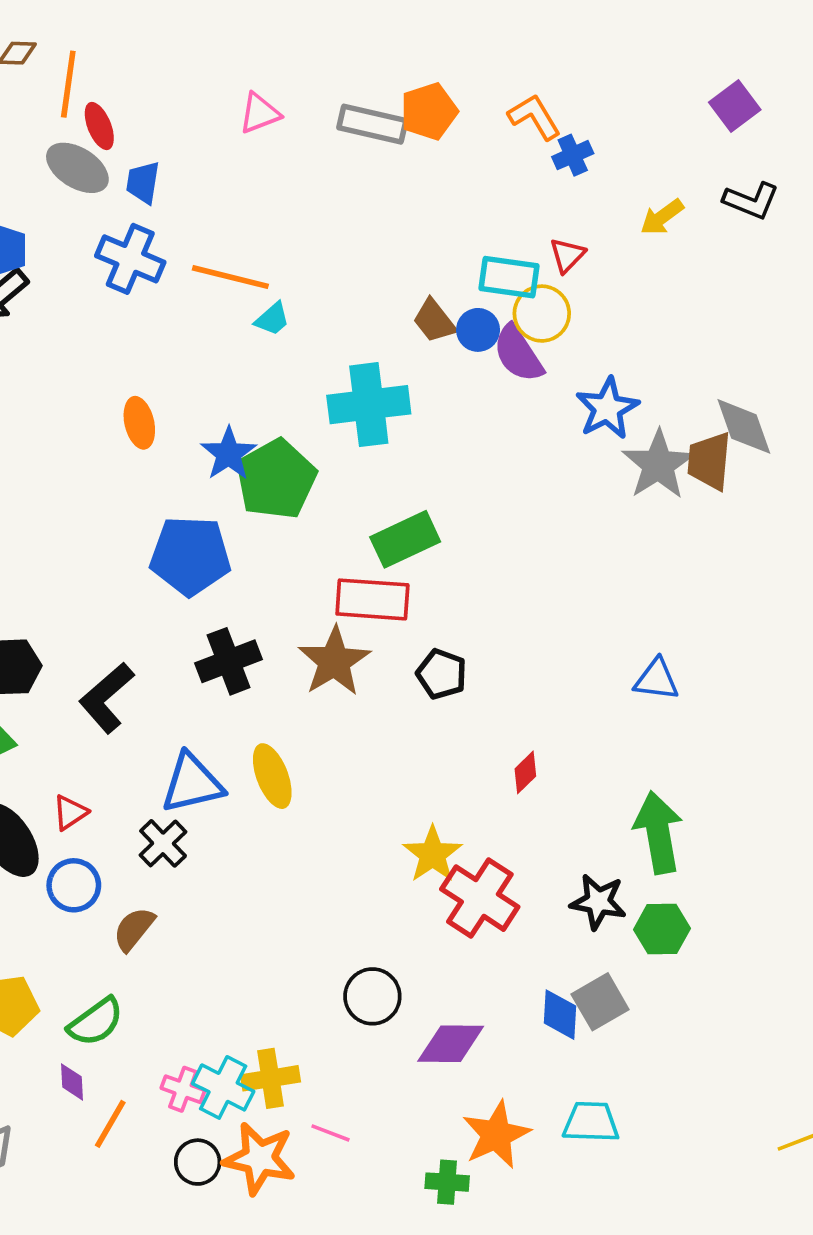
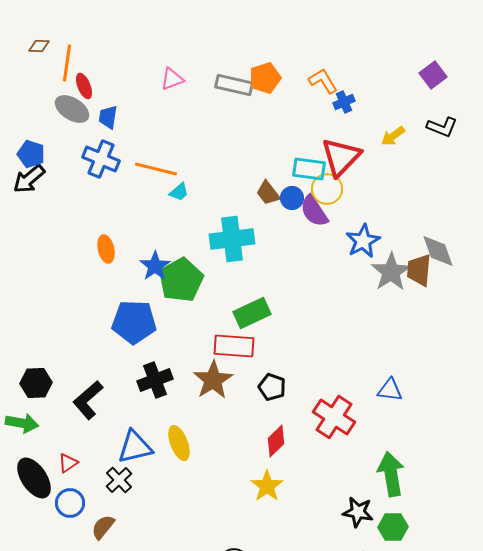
red triangle: (567, 255) -> (341, 157), size x2.0
red diamond: (525, 772) -> (276, 441), moved, size x1.4
red cross: (480, 898) -> (334, 417), moved

